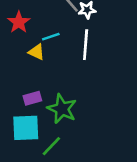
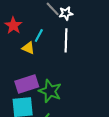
cyan line: (51, 37) -> (39, 35), turned -40
purple rectangle: (32, 98) -> (27, 84), size x1.6

